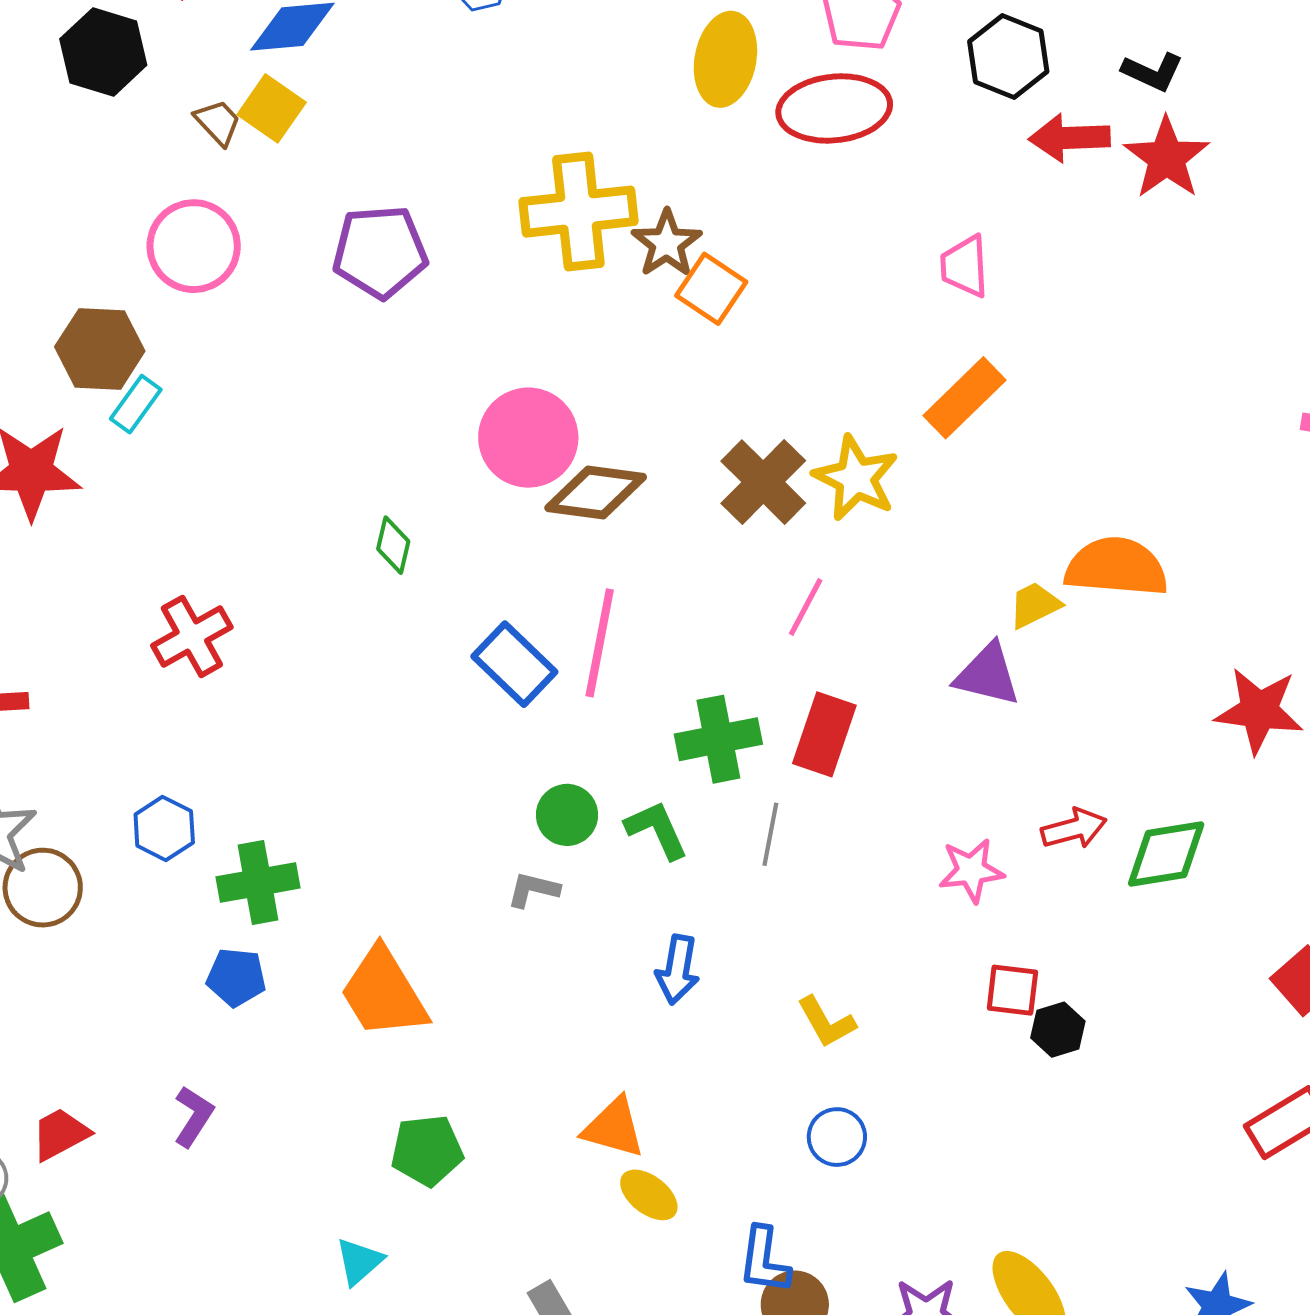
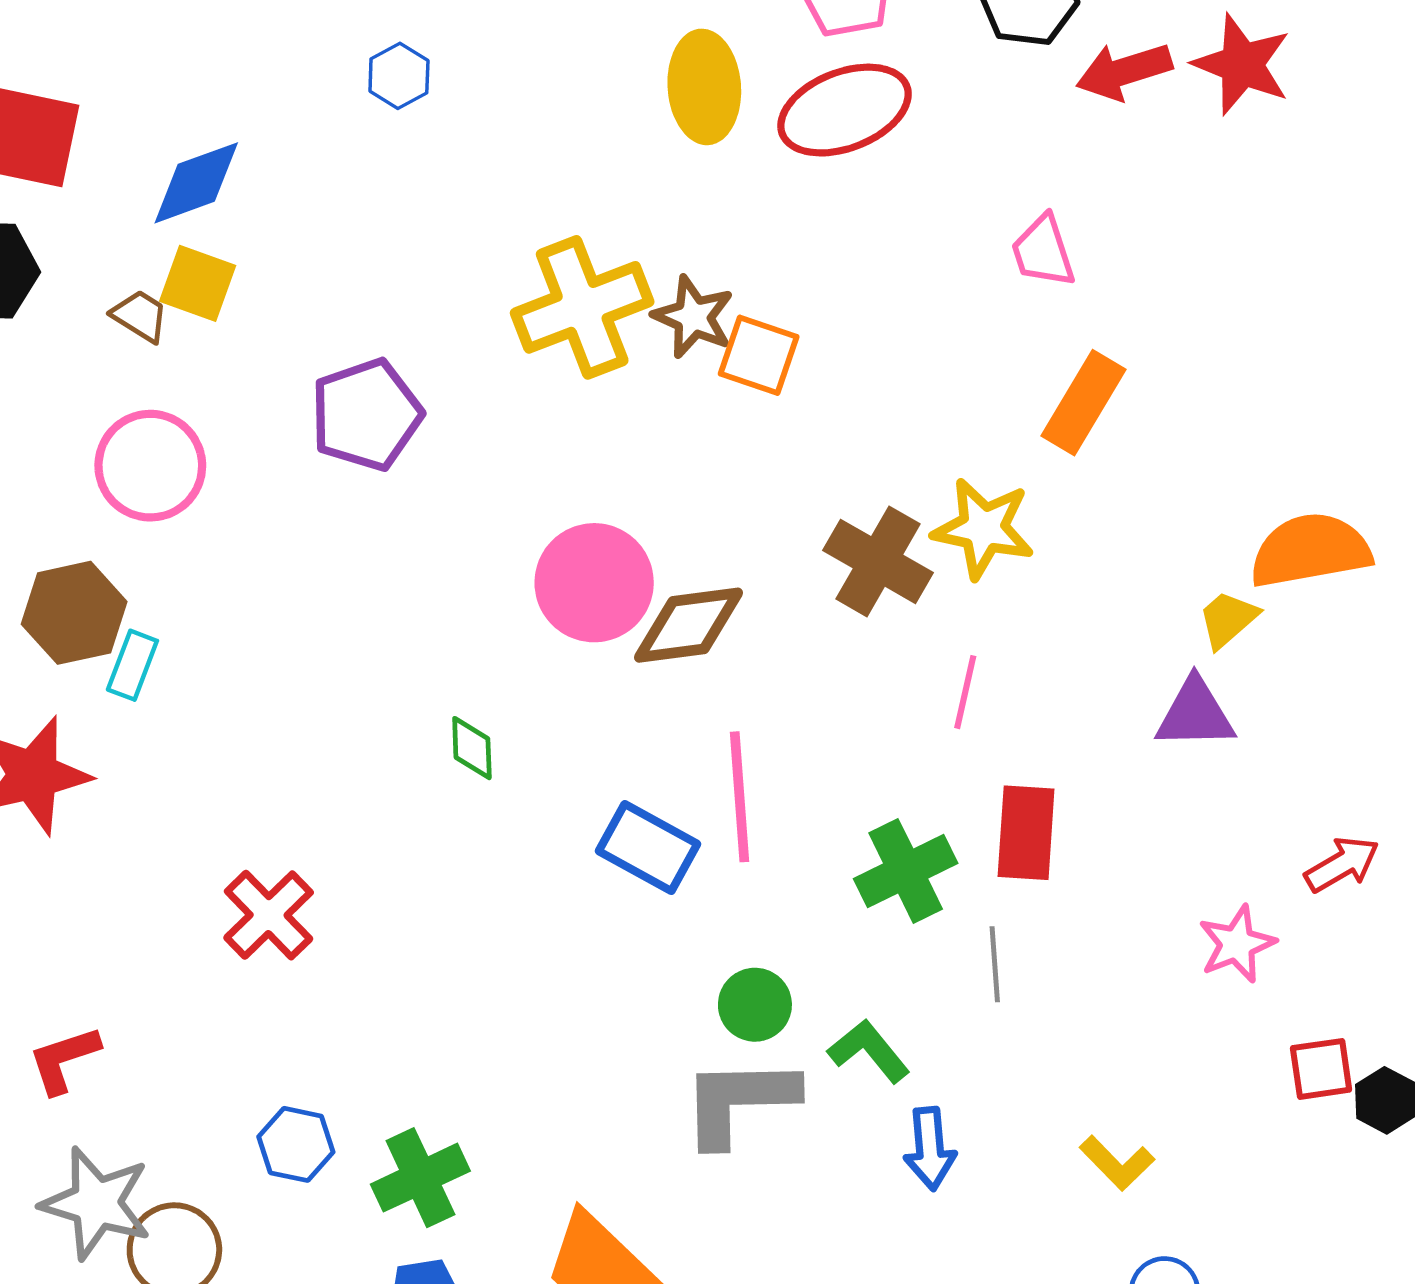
green L-shape: (657, 830) -> (869, 1051), moved
gray L-shape: (533, 890) -> (739, 1101), size x2.0

